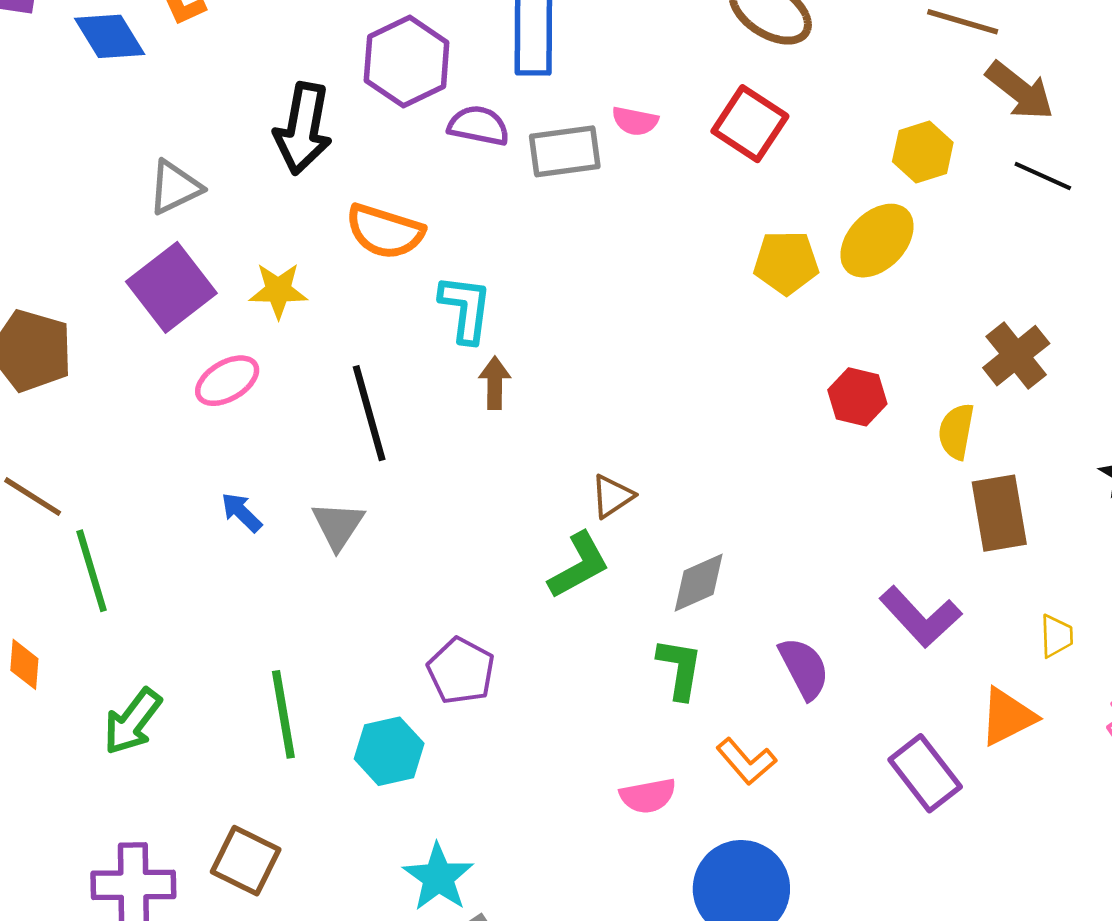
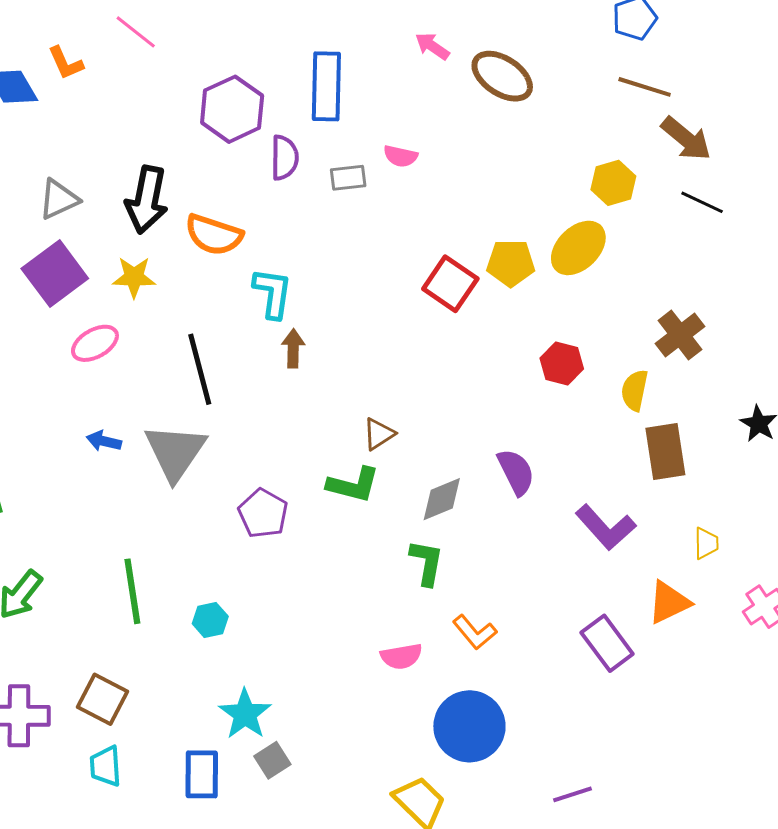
red square: (750, 124) -> (450, 284), moved
purple semicircle: (479, 126) -> (285, 158), turned 78
black arrow: (303, 129) -> (147, 200), moved
gray rectangle: (565, 151) -> (348, 178), size x0.7
blue arrow: (241, 512) -> (104, 441), turned -32
gray triangle: (338, 525) -> (175, 452), size x1.6
green L-shape: (579, 565) -> (353, 485), turned 42
purple semicircle: (804, 668) -> (516, 472), moved
purple pentagon: (461, 671) -> (263, 513), moved
cyan hexagon: (389, 751) -> (210, 620), size x0.7

